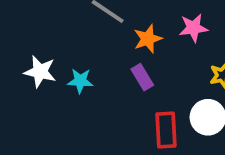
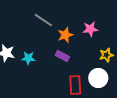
purple rectangle: (142, 77) -> (62, 56), turned -32

